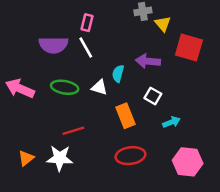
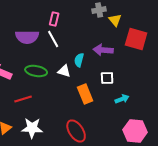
white square: (153, 96) -> (107, 78), turned -32
red line: (73, 131) -> (23, 99), moved
red ellipse: (130, 156) -> (76, 131), moved, turned 65

